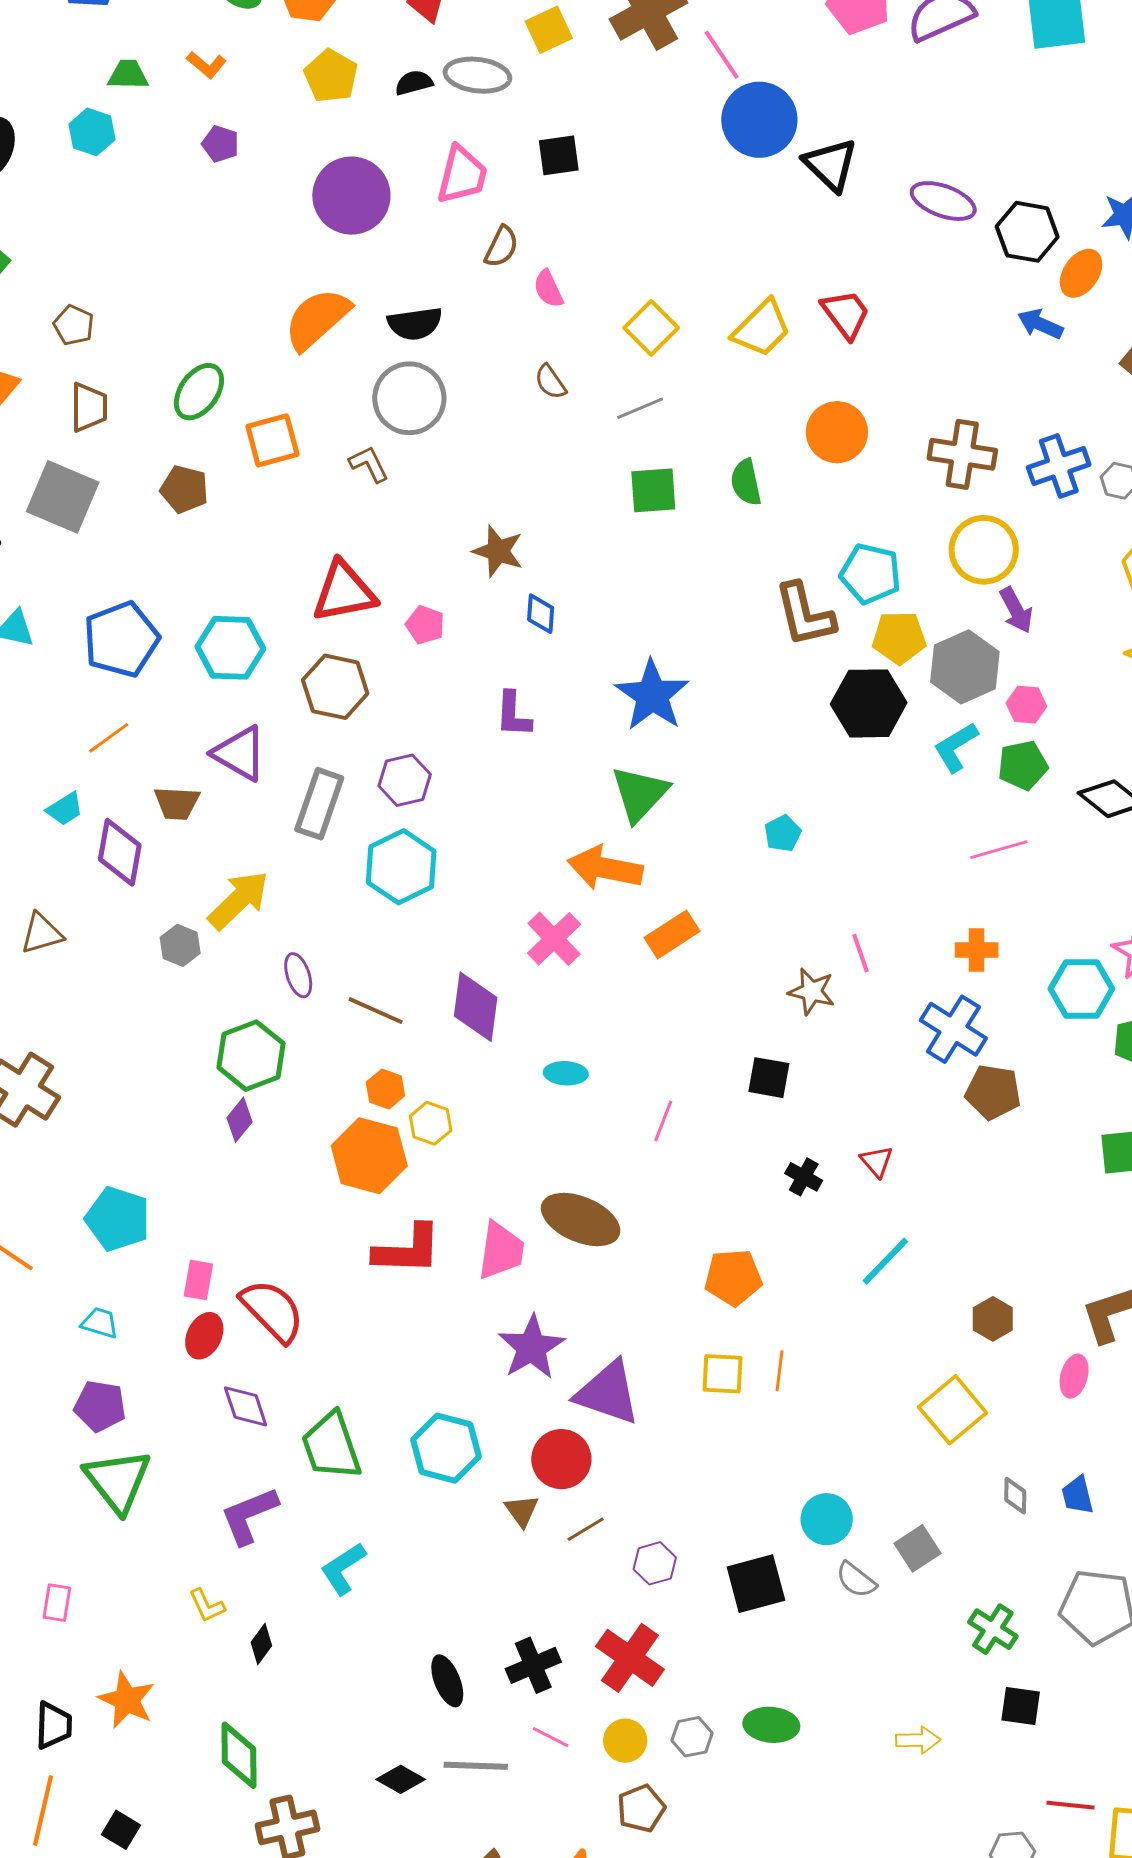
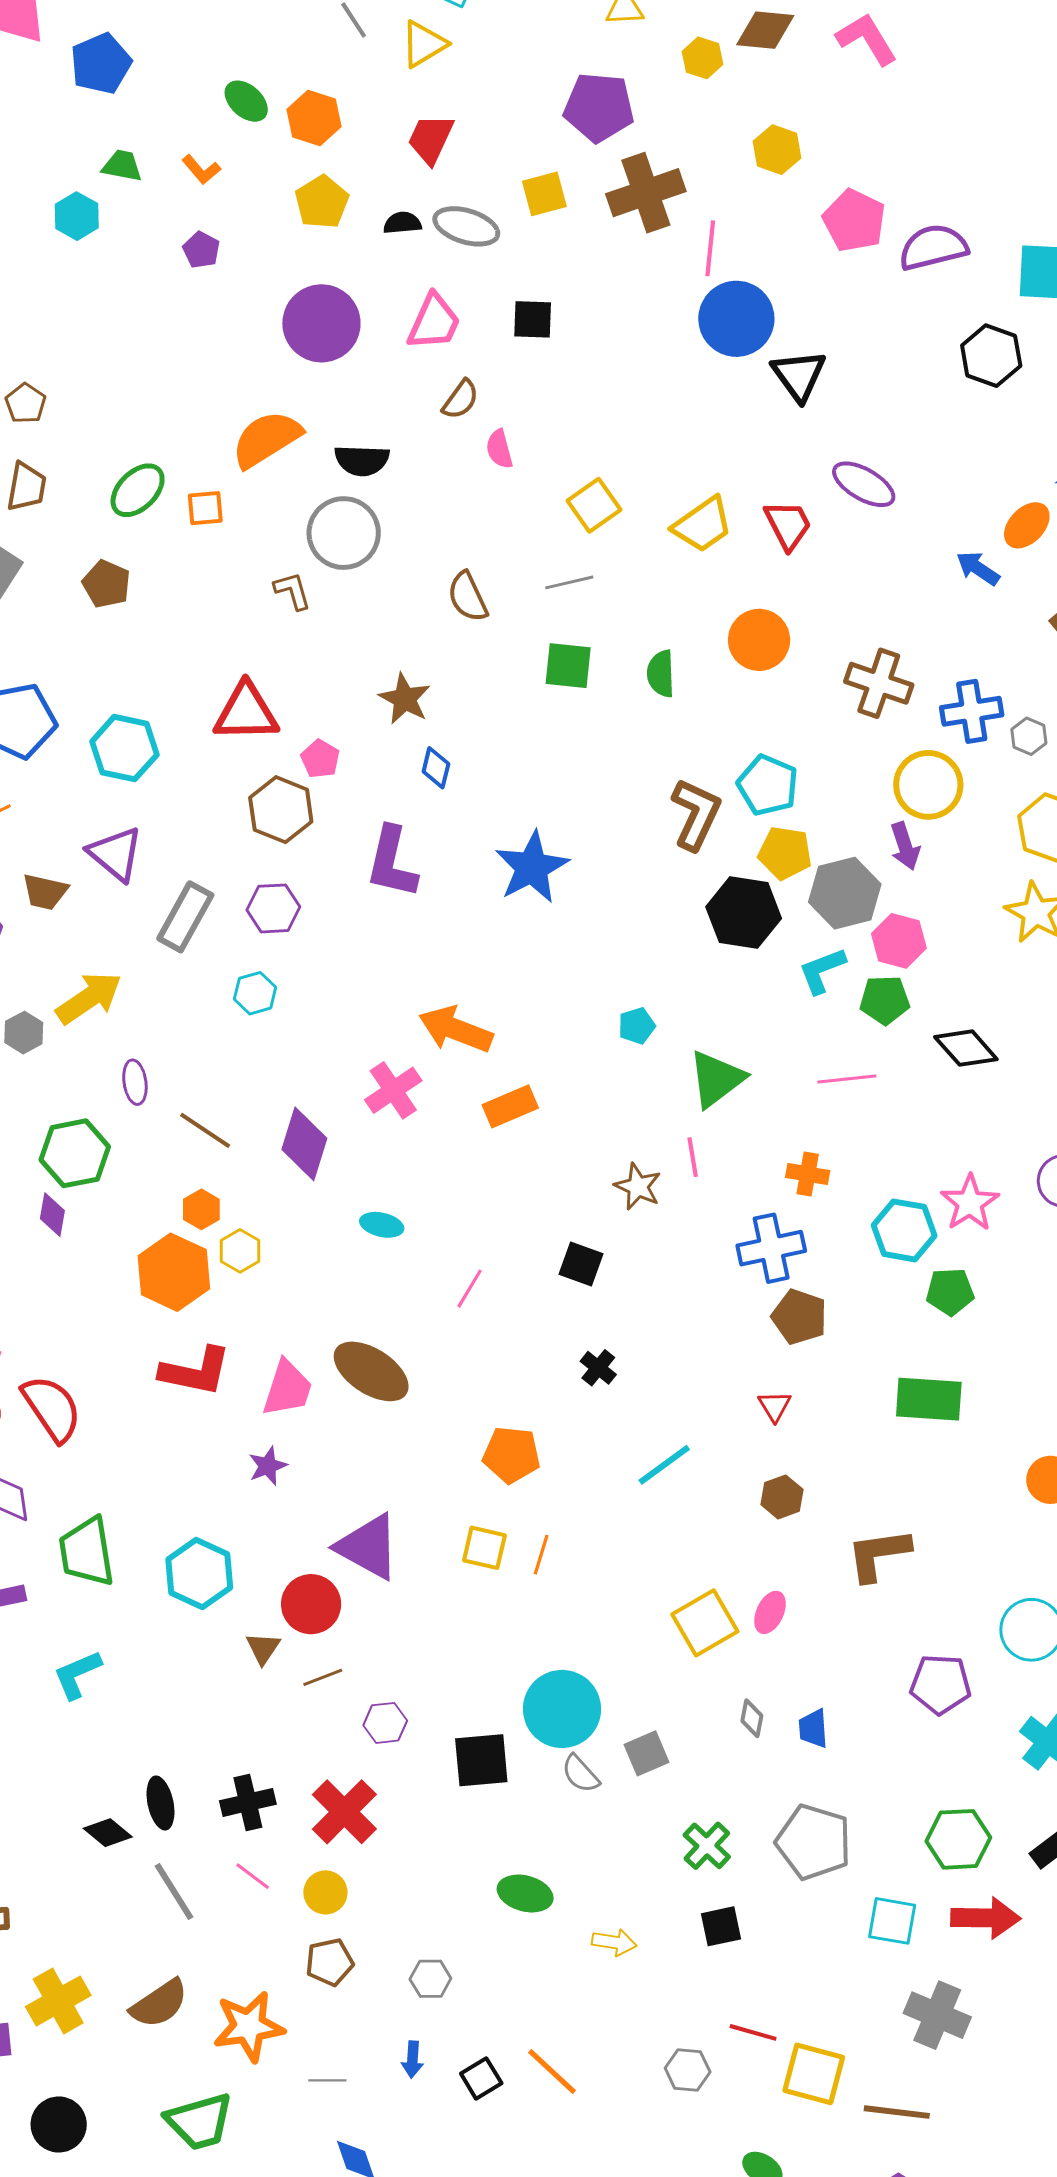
pink line: (722, 55) -> (710, 248), turned 30
purple ellipse: (943, 201) -> (864, 484), moved
black hexagon: (1027, 232) -> (991, 356), moved
brown semicircle: (550, 382) -> (468, 597), moved, size x1.4
orange square: (272, 440) -> (205, 508), moved, size x0.7
yellow circle: (984, 550) -> (928, 785), moved
brown L-shape: (805, 615) -> (696, 814), turned -152
brown hexagon: (335, 687) -> (281, 810), moved
pink hexagon: (1026, 705) -> (899, 941), size x1.4
purple L-shape: (513, 714) -> (392, 862), size x1.5
green triangle: (640, 794) -> (716, 1079), moved
cyan hexagon: (401, 867) -> (255, 993), size x0.6
blue cross: (953, 1029) -> (771, 1248), turned 36
purple diamond: (240, 1120) -> (52, 1215), turned -39
red triangle: (877, 1161) -> (775, 1406), moved
brown hexagon: (993, 1319) -> (782, 1497), moved
purple star: (532, 1347) -> (268, 1466), moved, size x0.6
pink ellipse: (1074, 1376) -> (770, 1612), moved
cyan circle: (827, 1519) -> (562, 1709), size x1.5
black square: (1021, 1706) -> (721, 1926), turned -30
green ellipse: (771, 1725) -> (525, 1893), moved
gray hexagon: (692, 1737) -> (430, 1979), moved
gray line: (476, 1766) -> (174, 1891), turned 46
black diamond: (401, 1779) -> (108, 1833), moved

